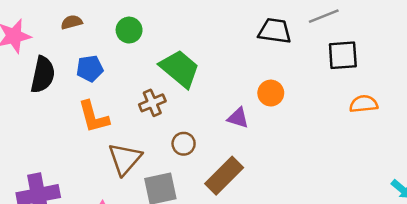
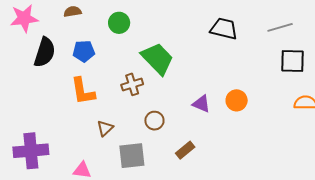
black trapezoid: (275, 31) -> (224, 29), moved
orange circle: (271, 93) -> (237, 100), moved
brown triangle: (125, 159) -> (105, 128), size x0.6
brown rectangle: (224, 176) -> (185, 150), size x0.6

